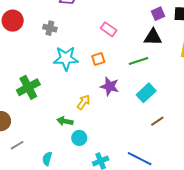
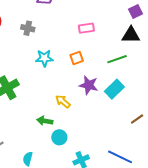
pink rectangle: (109, 29) -> (86, 28), turned -42
cyan star: (66, 58) -> (44, 58), size x0.7
cyan rectangle: (146, 93) -> (114, 89), moved
yellow arrow: (84, 102) -> (63, 101), turned -84

